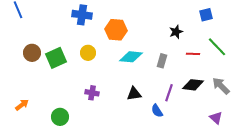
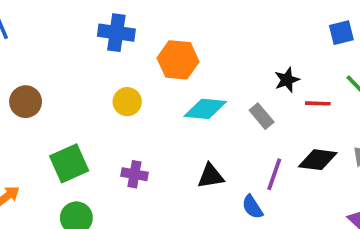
black star: (176, 32) -> (287, 80), moved
green square: (56, 58) -> (69, 163), moved
gray rectangle: (162, 61) -> (262, 116), turned -56

